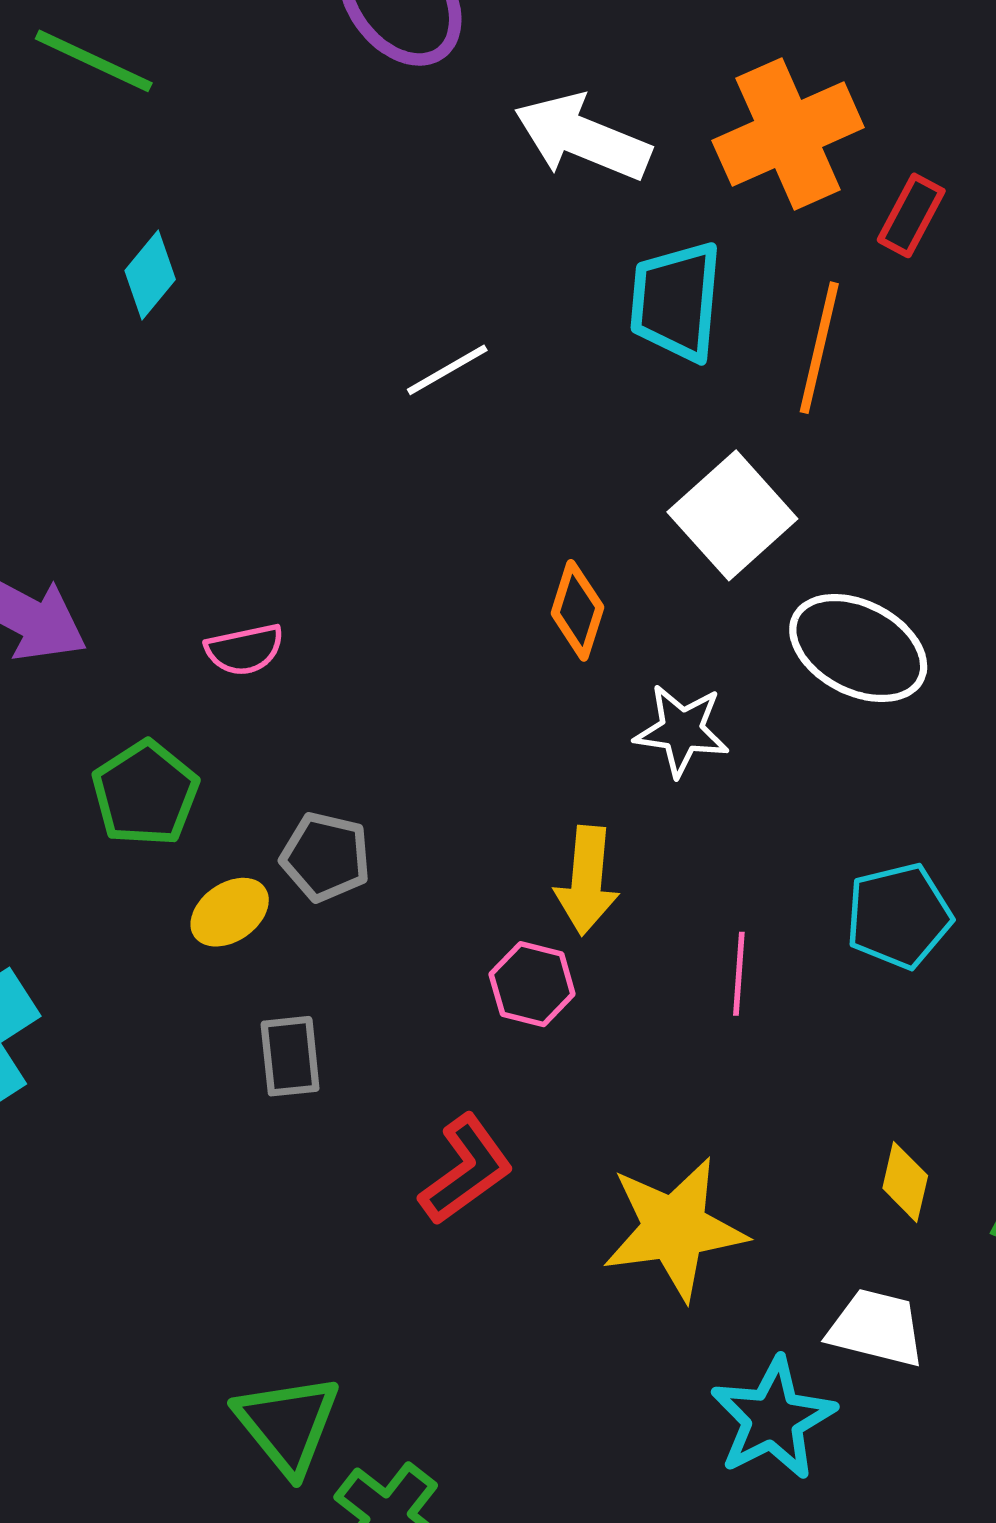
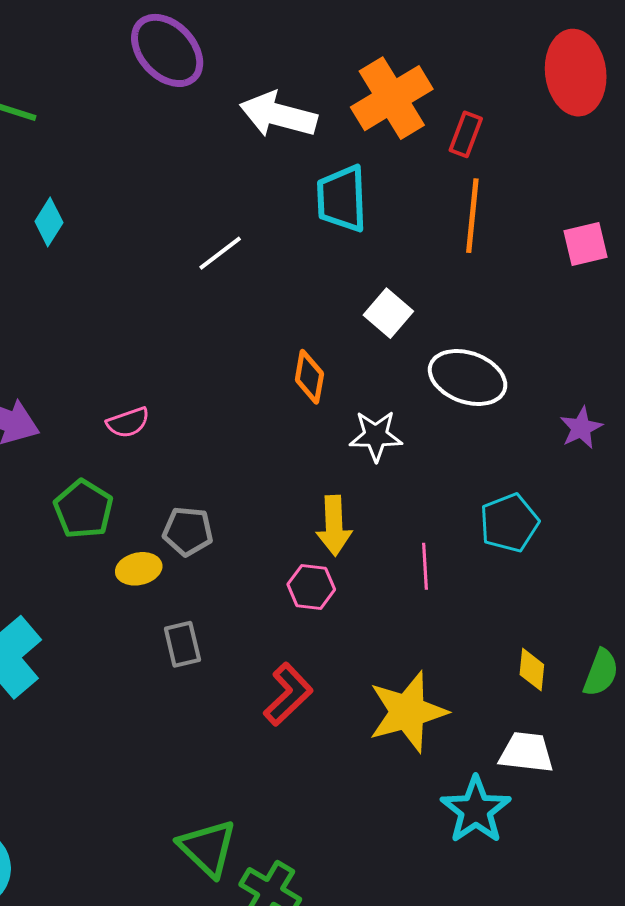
orange line: (819, 348) -> (472, 216), moved
white square: (732, 515) -> (388, 313), size x0.7
yellow ellipse: (230, 912) -> (139, 569), turned 30

